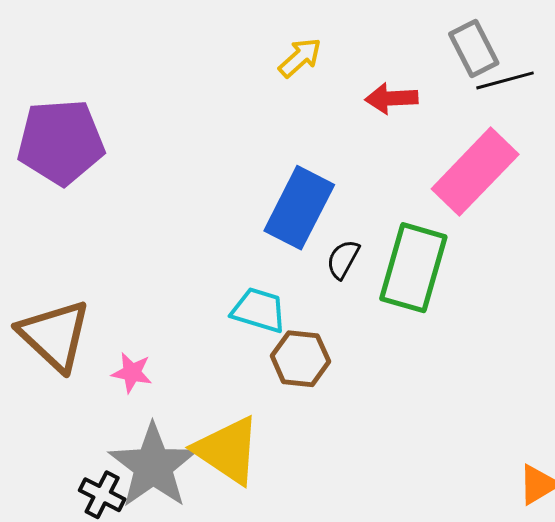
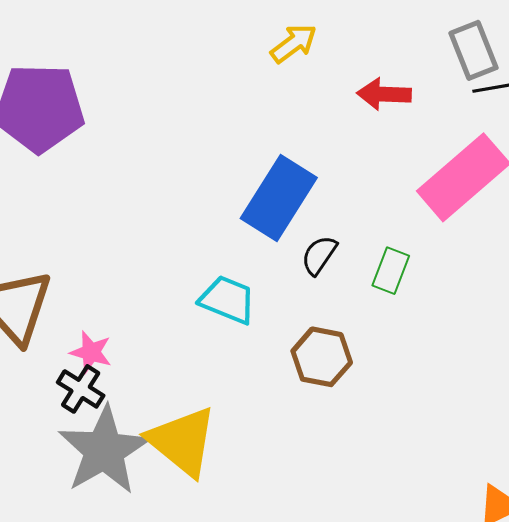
green rectangle: (413, 268) -> (391, 271), size x0.5
brown hexagon: (300, 359) -> (322, 357), moved
black cross: (102, 495) -> (81, 389), moved

